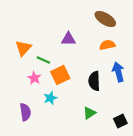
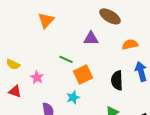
brown ellipse: (105, 19) -> (110, 16), moved
orange triangle: (23, 48) -> (46, 20), moved
pink star: (34, 78) -> (37, 77), moved

